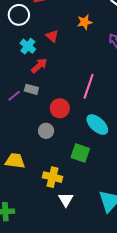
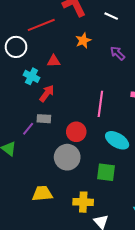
red triangle: (52, 36) -> (54, 61), turned -32
gray circle: (46, 131) -> (67, 157), size x1.6

